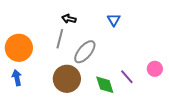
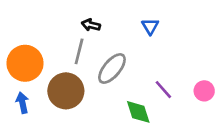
purple line: (127, 77) -> (163, 90), moved
brown circle: (67, 79) -> (66, 91), moved

